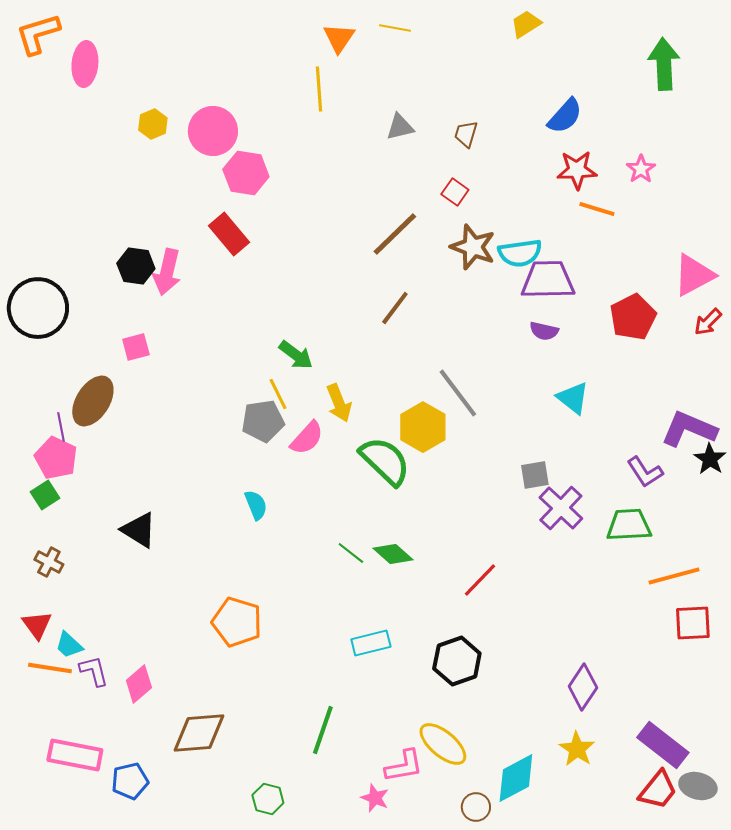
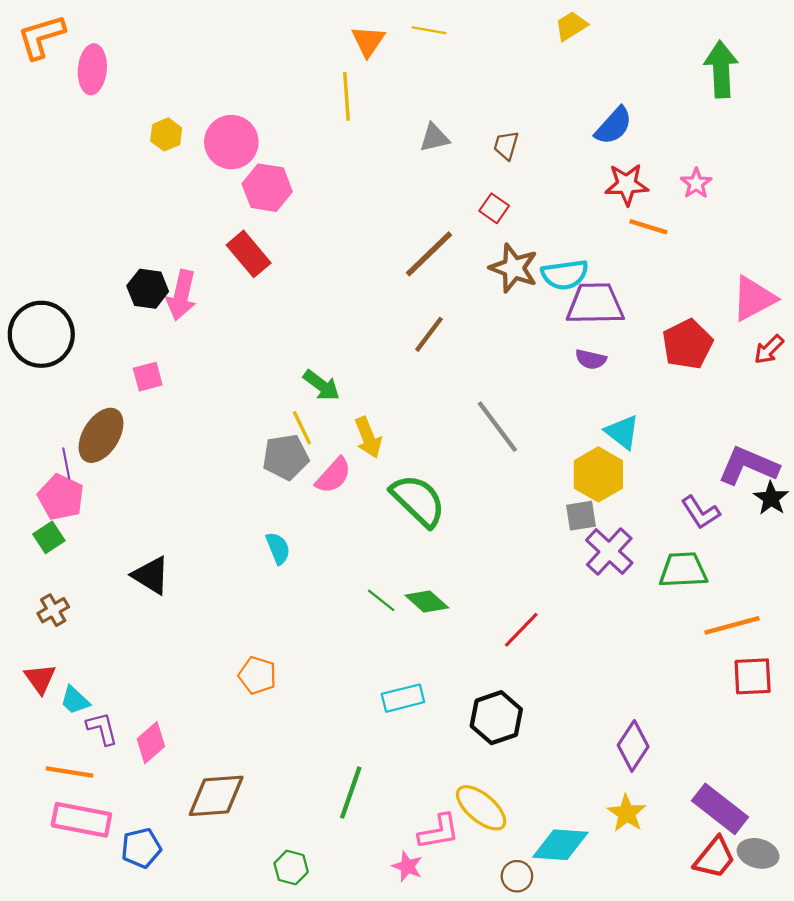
yellow hexagon: (423, 427) -> (598, 474), moved
brown cross: (49, 562) -> (53, 610), turned 32
orange pentagon: (237, 622) -> (257, 675), size x0.7
orange line: (50, 668) -> (70, 772), moved
cyan diamond: (516, 778) -> (560, 845), turned 32

